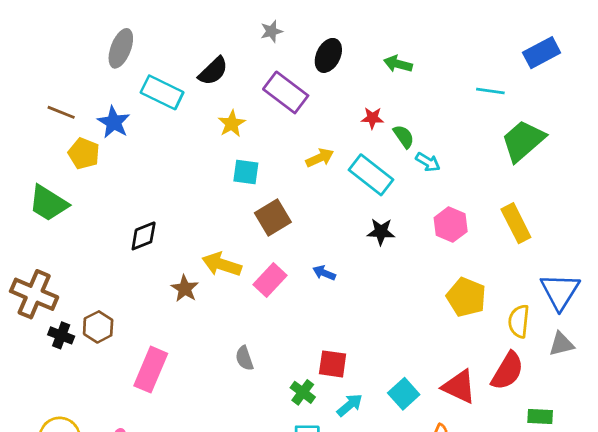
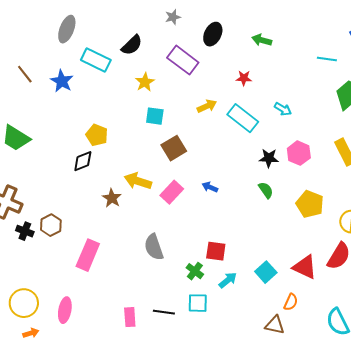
brown line: (61, 112) -> (25, 74), turned 30
green semicircle: (404, 136) -> (266, 190), moved
yellow pentagon: (84, 154) -> (97, 135), moved
black star: (381, 232) -> (269, 158), moved
gray semicircle: (244, 358) -> (154, 247), size x1.5

